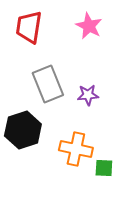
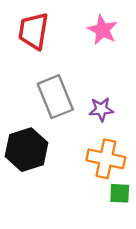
orange cross: (76, 149) -> (106, 159), moved

